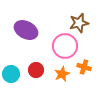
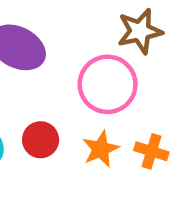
orange cross: (84, 67) -> (151, 151), moved

